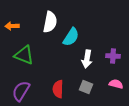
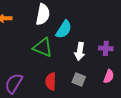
green triangle: (24, 55) -> (43, 47), moved
pink semicircle: (116, 84) -> (109, 76), turned 96

